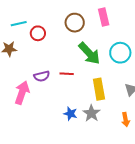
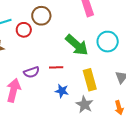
brown circle: (75, 23) -> (41, 16), moved
blue star: (70, 114) -> (62, 91), moved

